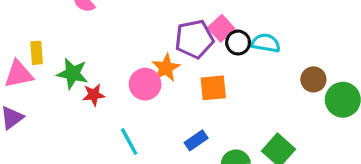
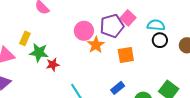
black circle: (238, 43) -> (160, 40), moved
yellow rectangle: (37, 53) -> (25, 38), moved, turned 32
pink circle: (145, 84) -> (84, 31), moved

